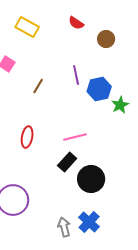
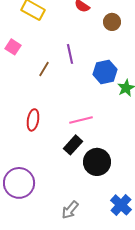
purple line: (76, 75) -> (70, 54), moved
blue cross: (89, 222) -> (121, 205), moved
gray arrow: (64, 227) -> (70, 210), turned -126

